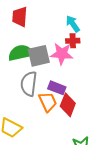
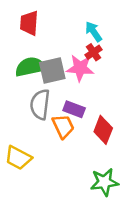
red cross: (73, 41) -> (93, 52), turned -32
red diamond: (68, 105) -> (103, 130), moved

